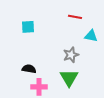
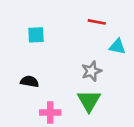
black semicircle: (29, 69) -> (30, 81), moved

